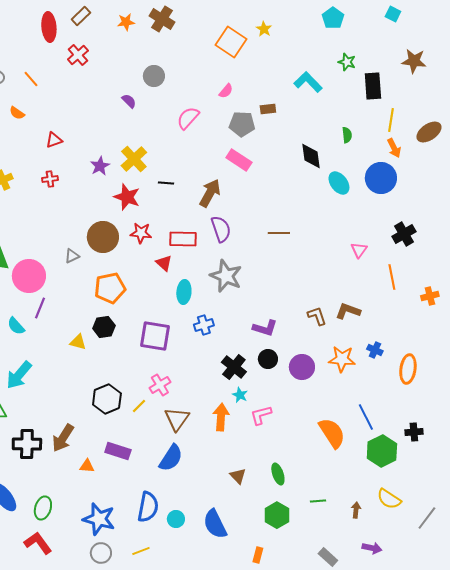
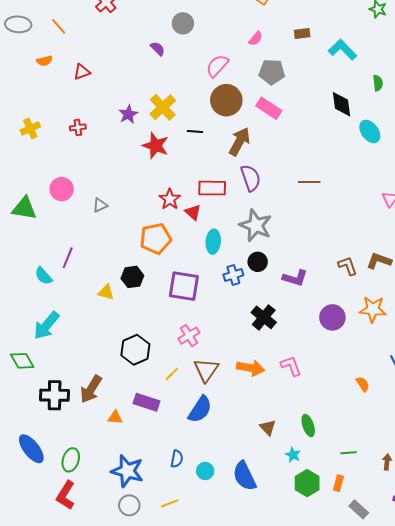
cyan L-shape: (308, 82) -> (343, 50), moved
brown rectangle: (268, 109) -> (302, 33), moved
orange semicircle: (17, 113) -> (44, 61), turned -49
red triangle: (54, 140) -> (82, 72), moved
red star: (141, 233) -> (170, 199), moved, turned 30
brown circle: (103, 237) -> (226, 100), moved
pink circle: (29, 276) -> (62, 189), moved, size x0.7
orange pentagon: (110, 288) -> (156, 239), moved
black circle: (268, 359) -> (258, 262), moved
cyan star: (240, 395) -> (293, 455), moved
yellow line: (139, 406) -> (172, 374), moved
pink L-shape: (261, 415) -> (291, 366), turned 85
orange arrow: (221, 417) -> (251, 368), turned 96
orange semicircle: (332, 433) -> (363, 384), size x0.5
blue semicircle: (148, 507) -> (177, 459), size x0.6
green hexagon: (277, 515) -> (307, 483), moved
red L-shape: (38, 543) -> (66, 495), turned -112
orange rectangle: (258, 555) -> (338, 483), moved

